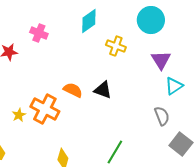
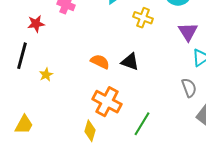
orange cross: (45, 109) -> (107, 102), moved
yellow star: (19, 115) -> (46, 75), moved

